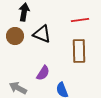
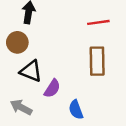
black triangle: (42, 34) -> (31, 71), moved

